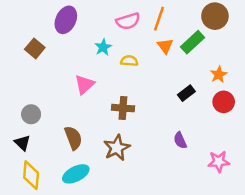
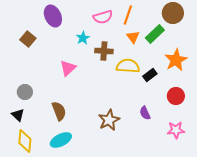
purple ellipse: (66, 20) -> (53, 16), turned -50
yellow semicircle: (129, 61) -> (128, 66), moved, size x1.6
orange star: (219, 75) -> (176, 60), size x1.6
red circle: (224, 102) -> (176, 96), moved
brown cross: (123, 108) -> (104, 51), moved
brown star: (117, 148) -> (109, 120), moved

